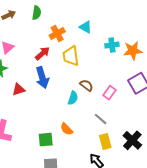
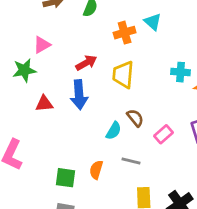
cyan triangle: (86, 27) -> (153, 22), moved
orange cross: (57, 33) -> (125, 33), moved
gray line: (101, 119) -> (131, 161), moved, turned -40
orange semicircle: (67, 129) -> (96, 170), turned 48

